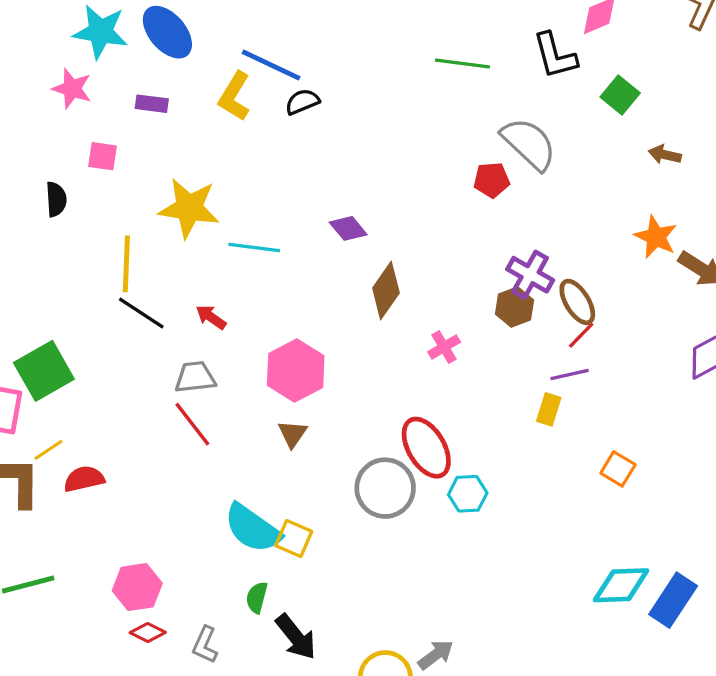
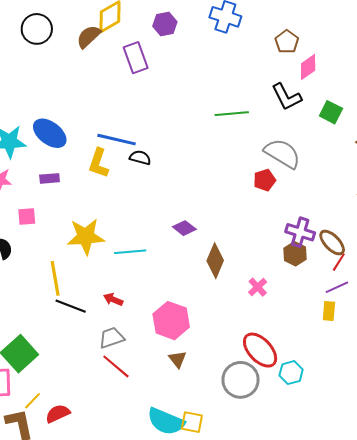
black semicircle: (302, 102) -> (140, 158), turned 50

